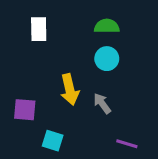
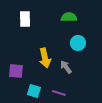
cyan circle: (107, 59) -> (78, 43), moved
purple line: (127, 144) -> (59, 93), moved

